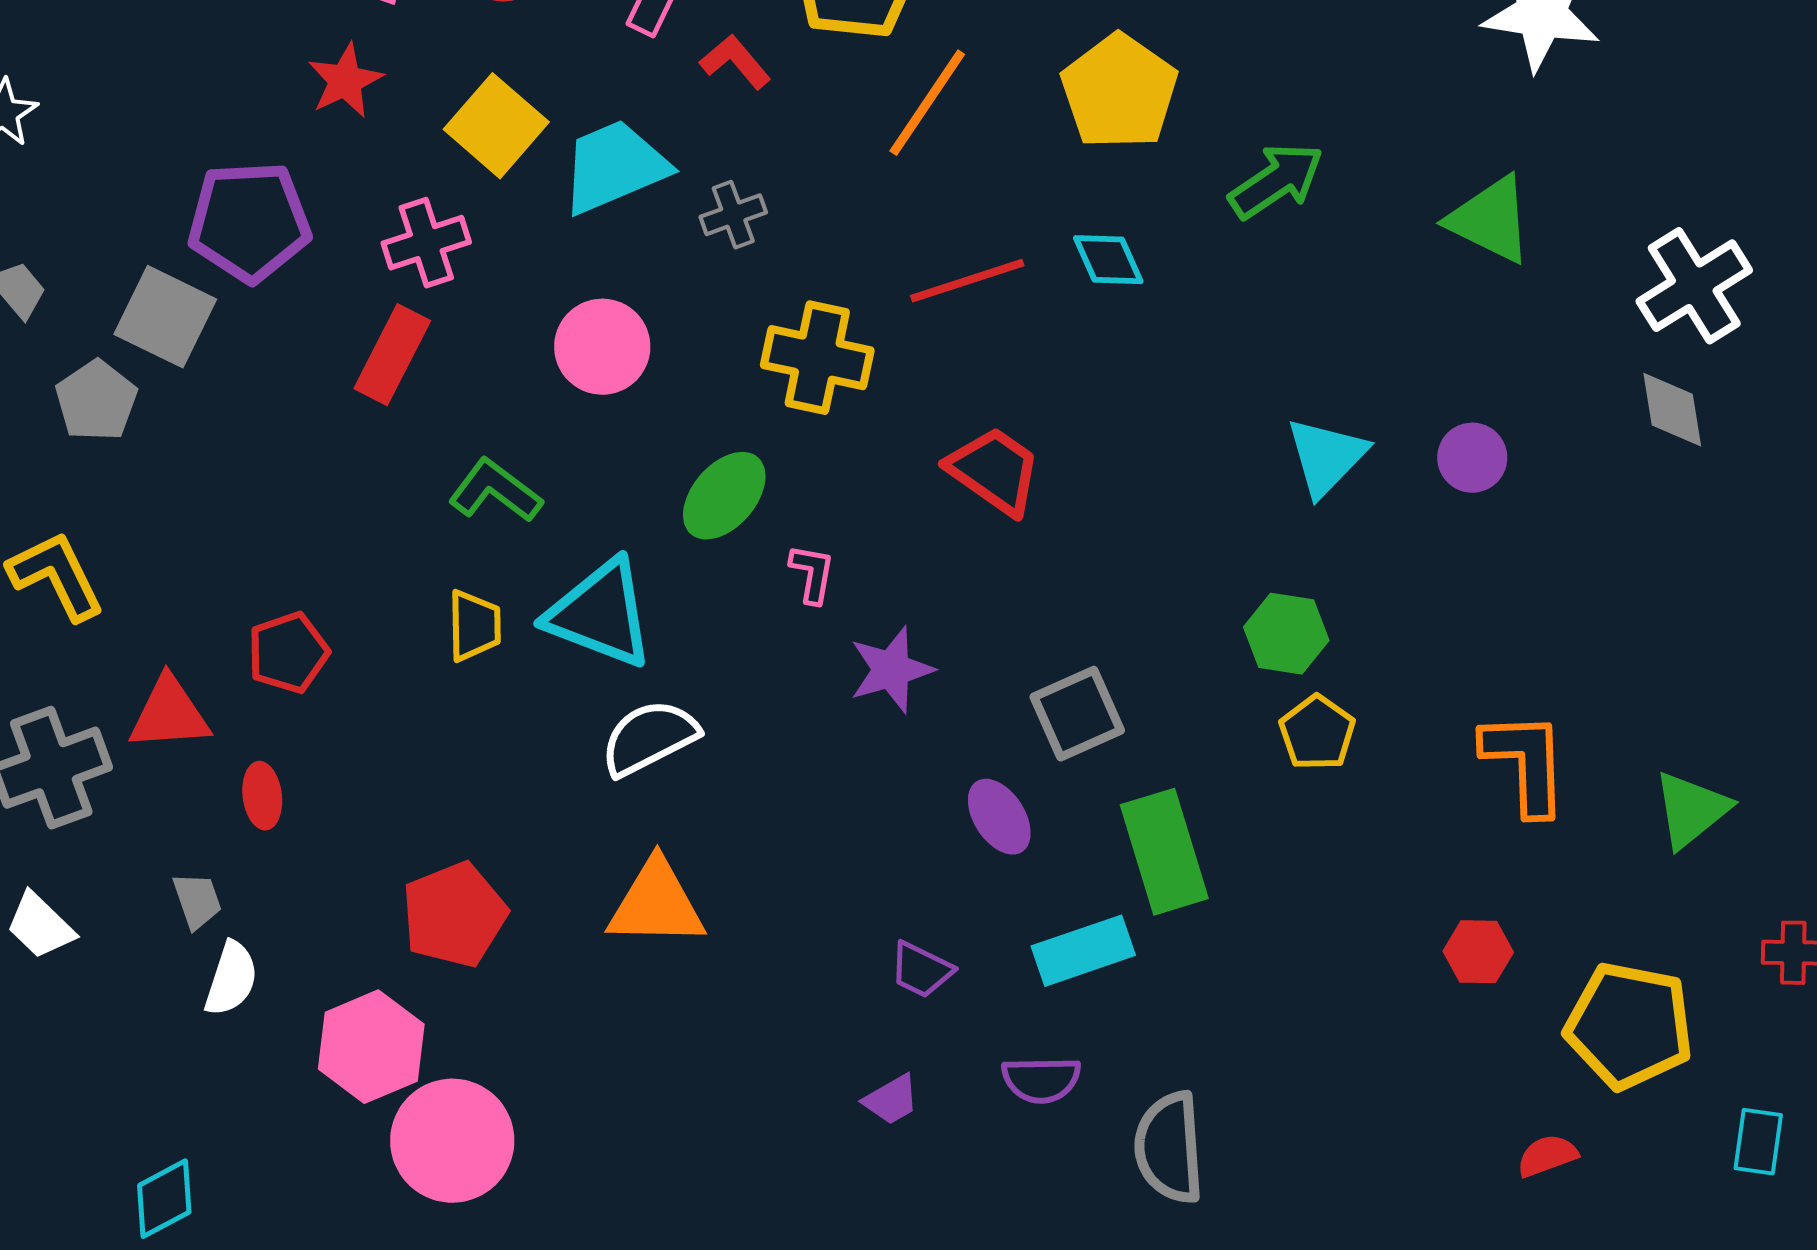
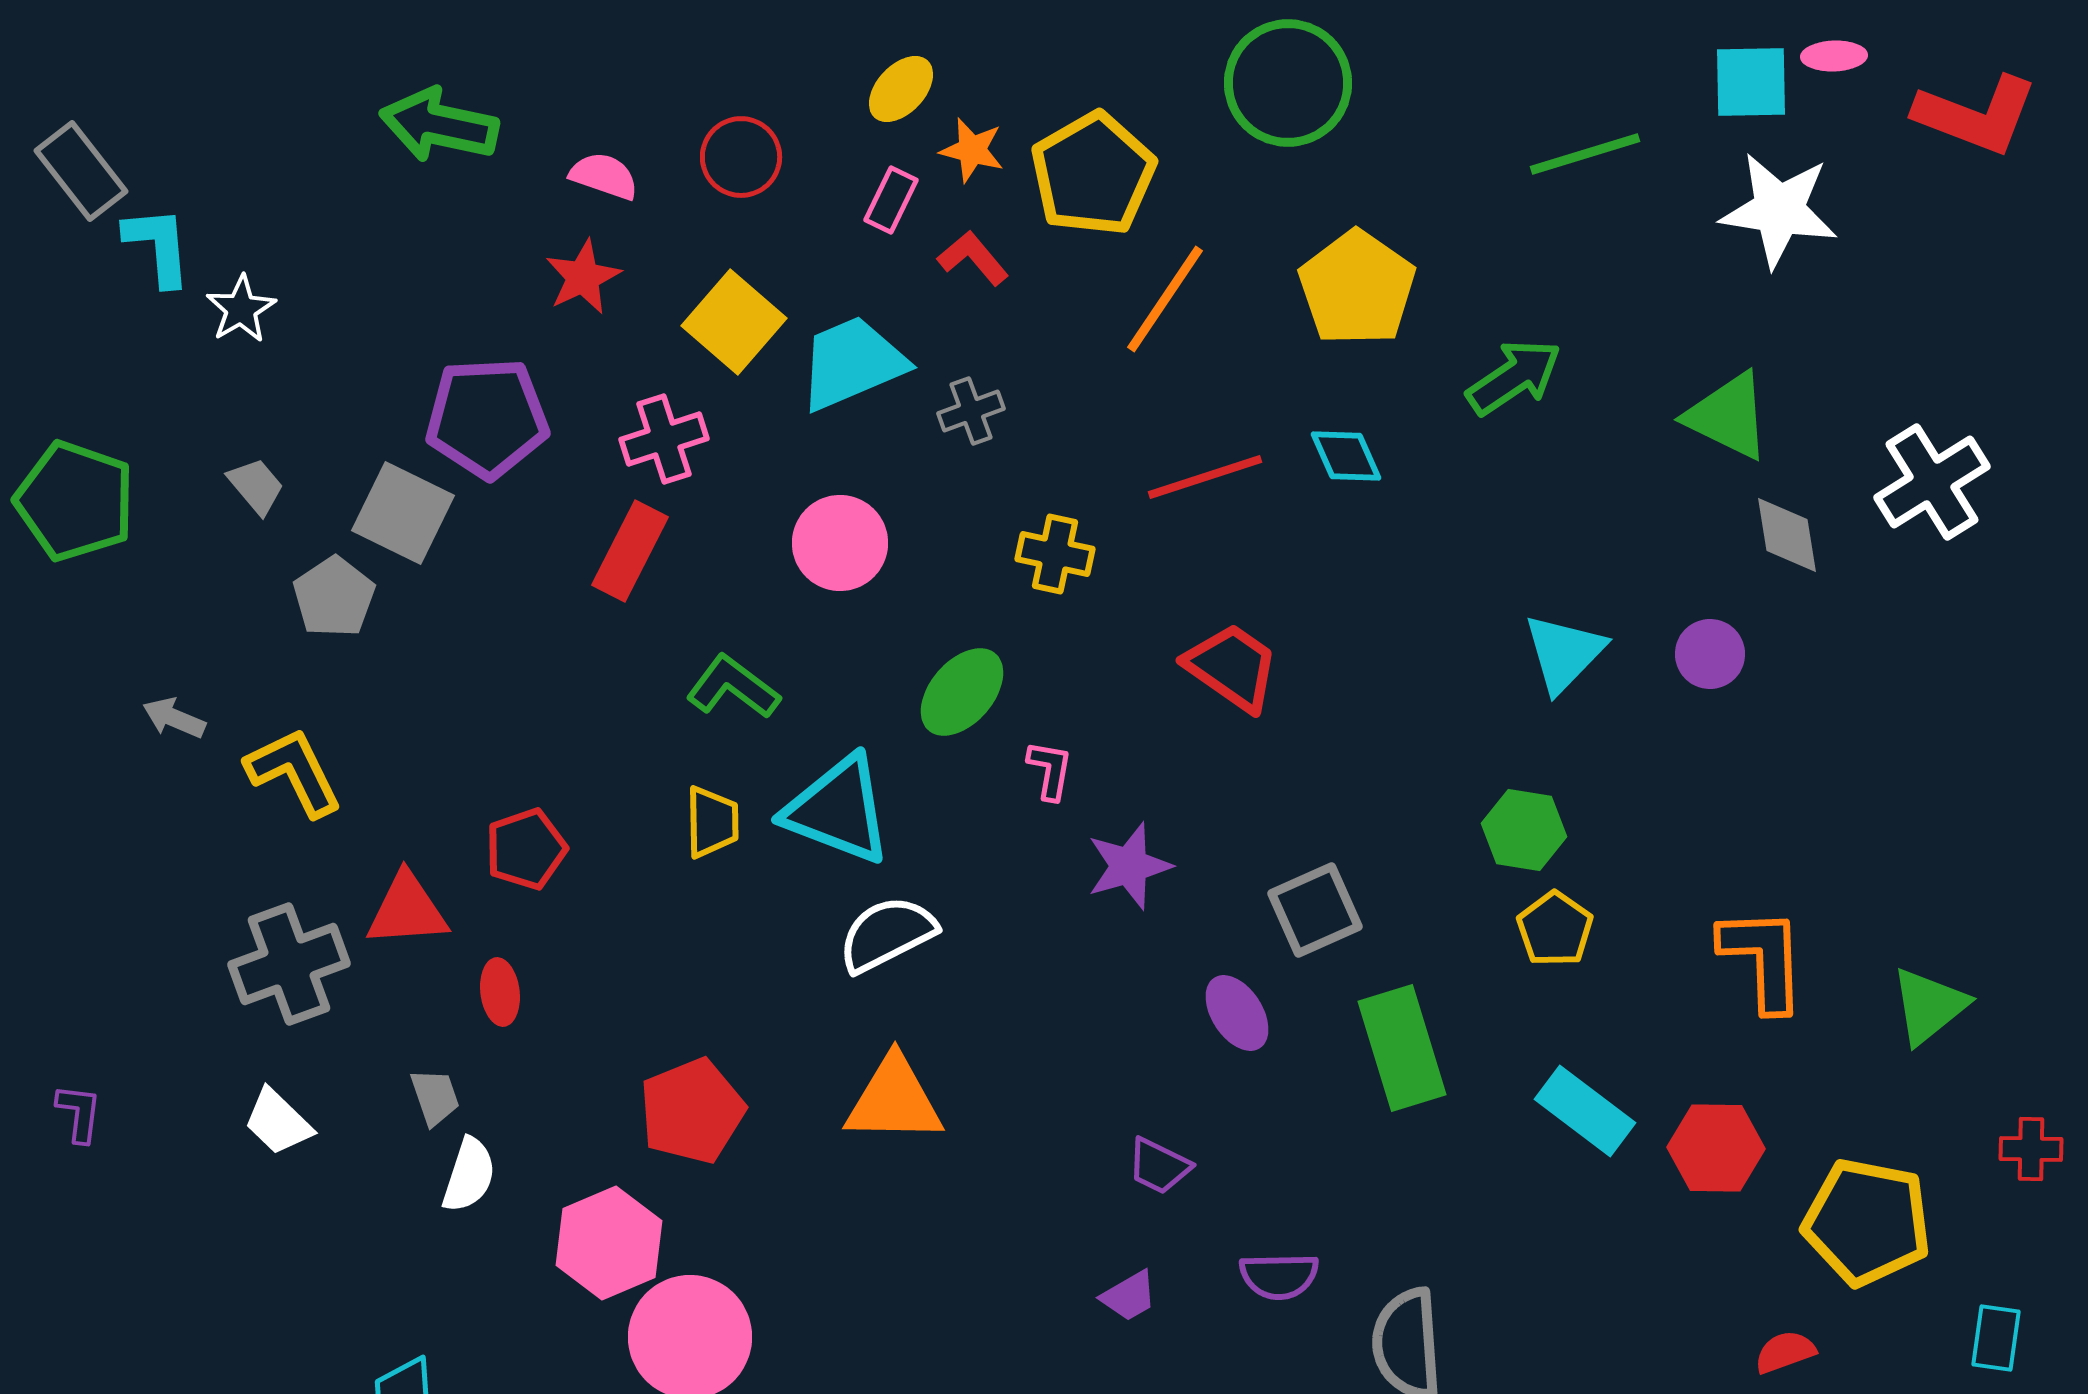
yellow cross: (817, 358) -> (1055, 554), size x0.7
gray diamond: (1672, 410) -> (1787, 535), moved
cyan rectangle: (1083, 951) -> (1585, 1111), moved, turned 56
red hexagon: (1478, 952) -> (1716, 1148), size x1.4

